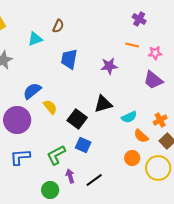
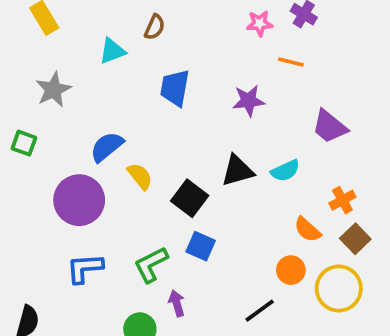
pink star: (155, 53) -> (260, 23), moved
cyan semicircle: (129, 117) -> (285, 171), moved
black line: (94, 180) -> (260, 311), moved

